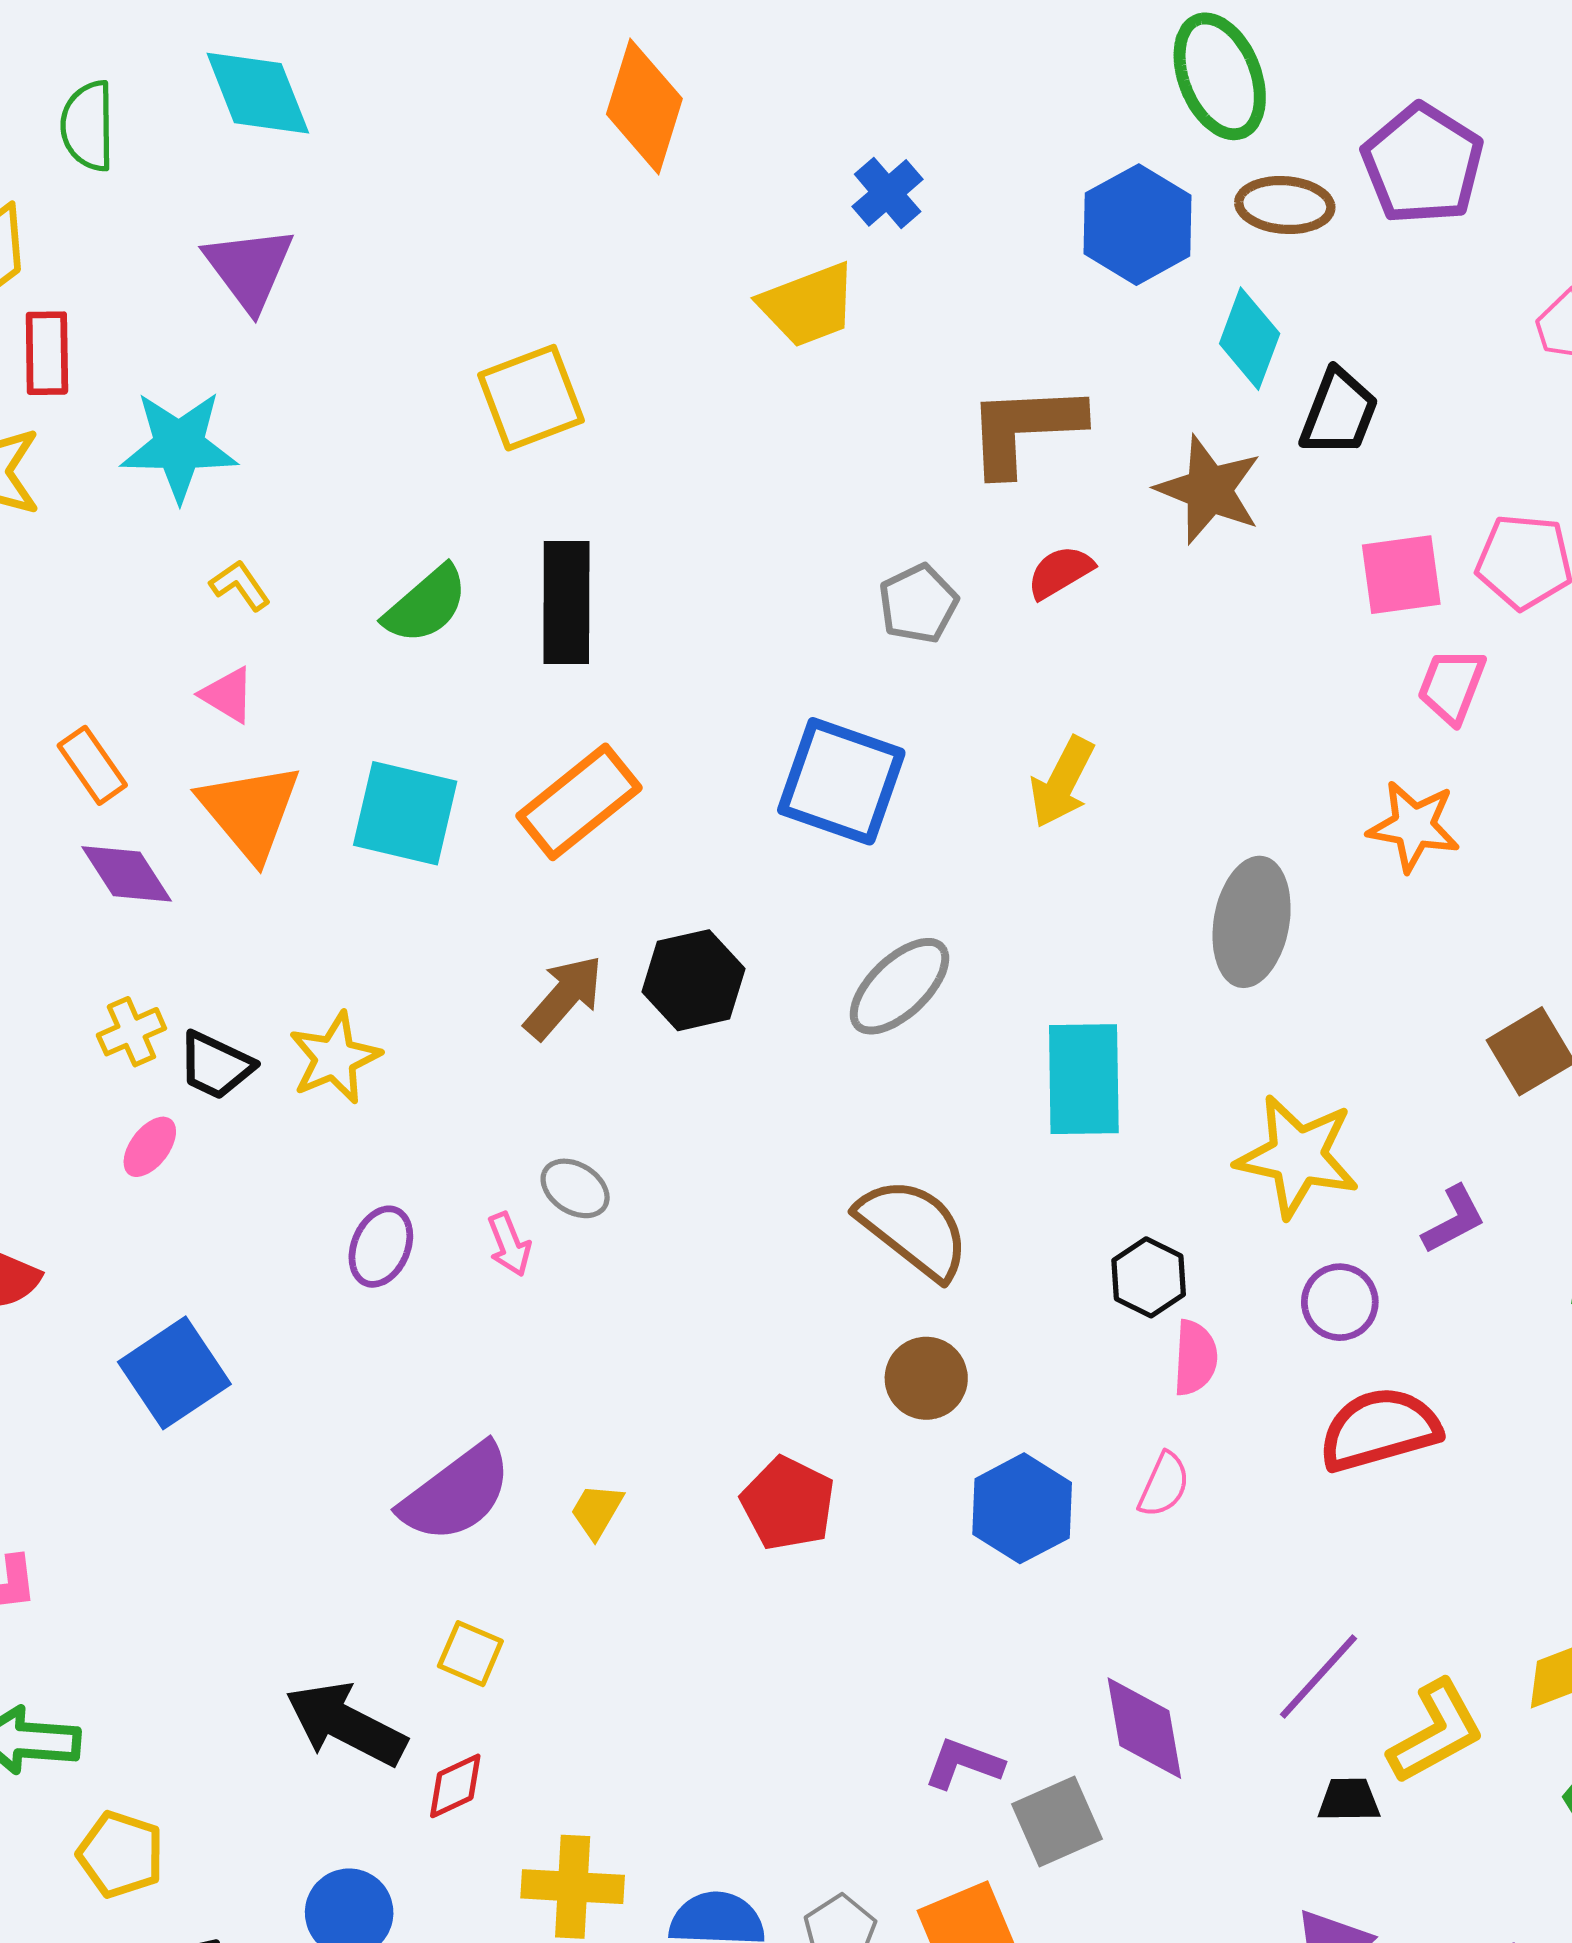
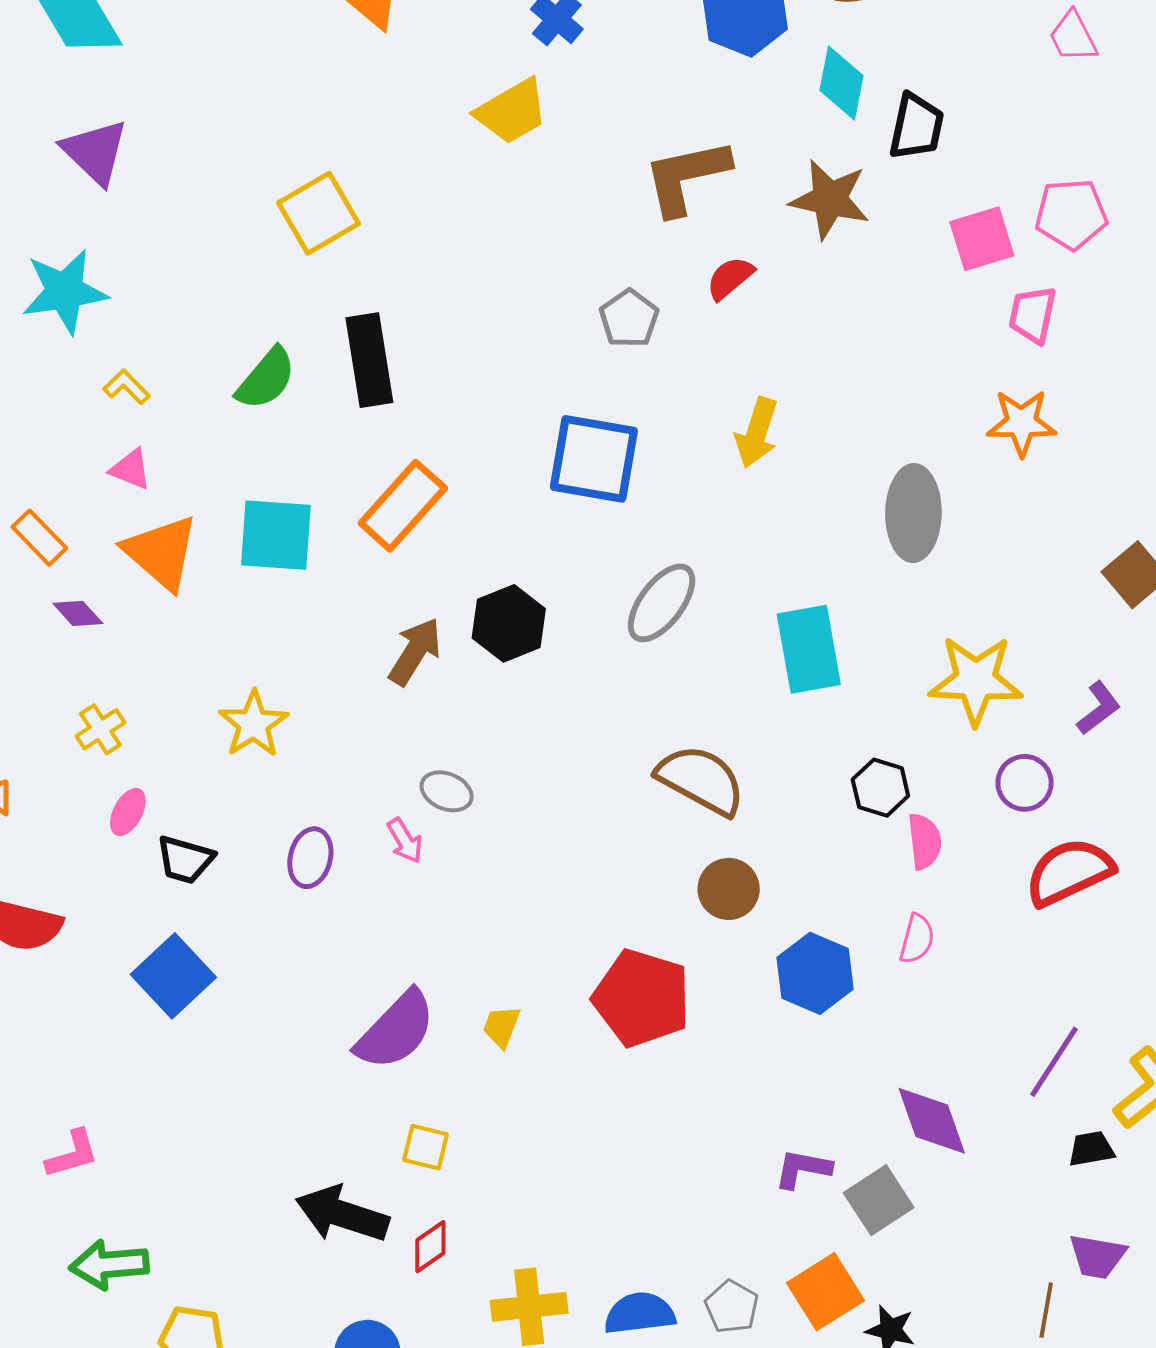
purple diamond: (127, 874) -> (78, 613), size x0.7
black trapezoid: (216, 1065) -> (185, 860), moved
red pentagon: (788, 1504) -> (642, 998), size x1.4

